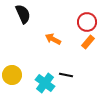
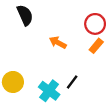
black line: (66, 75) -> (72, 82), turned -64

